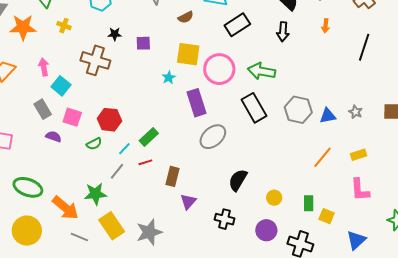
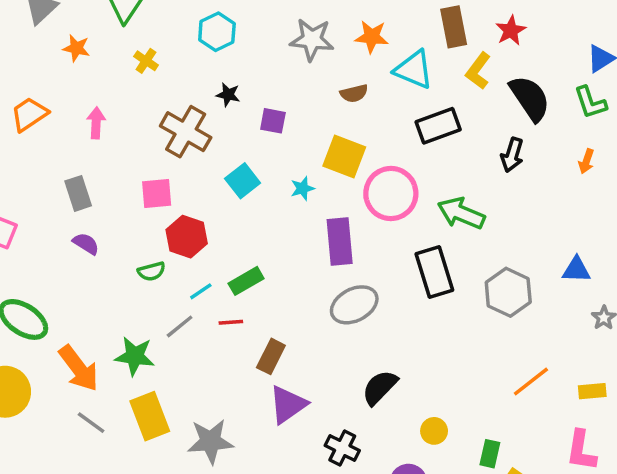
orange star: (23, 27) -> (76, 48), size x0.6
cyan square: (61, 86) -> (243, 181), moved
blue triangle: (328, 116) -> (576, 270), moved
pink square: (72, 117) -> (157, 194), moved, turned -36
purple triangle: (188, 201) -> (288, 405), size x1.4

